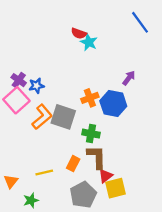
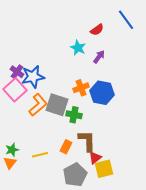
red semicircle: (79, 33) -> (97, 30), moved, turned -56
cyan star: (89, 42) -> (78, 48), moved
purple arrow: (129, 78) -> (99, 57), moved
blue star: (36, 86) -> (33, 77), size x1.6
green cross: (91, 134) -> (74, 115), moved
green star: (31, 200) -> (12, 150), moved

